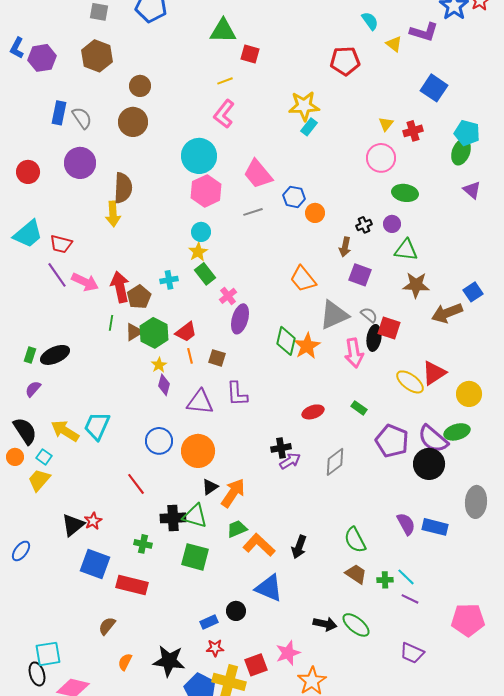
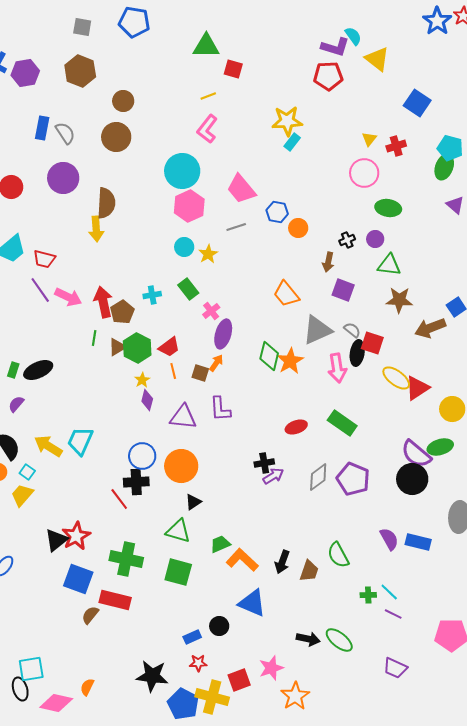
purple L-shape: (424, 32) -> (335, 47), moved
yellow triangle: (394, 44) -> (377, 59), size x1.5
yellow star: (198, 252) -> (208, 254), moved
yellow ellipse: (410, 382) -> (396, 378), moved
green rectangle: (359, 408) -> (342, 423), size x1.8
purple pentagon: (392, 441) -> (353, 479), moved
orange arrow: (233, 493) -> (216, 363), moved, size x0.6
black cross: (173, 518) -> (136, 482), moved
red star: (93, 521) -> (76, 536), size x1.6
green cross: (143, 544) -> (126, 559), size x1.8
brown trapezoid: (356, 574) -> (309, 571), moved, turned 75
brown semicircle: (107, 626) -> (90, 615), moved
orange semicircle: (125, 662) -> (87, 687), moved

